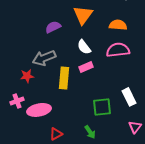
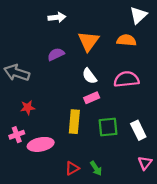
orange semicircle: (118, 25) -> (126, 40), moved
gray arrow: (44, 58) -> (17, 73), moved, turned 40
yellow rectangle: (64, 78) -> (74, 122), moved
green square: (102, 107) -> (108, 127), moved
red triangle: (56, 134) -> (72, 168), moved

